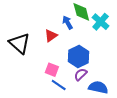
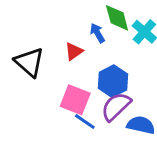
pink square: (52, 70) -> (75, 100), size x1.5
purple semicircle: (81, 74) -> (116, 106), size x1.6

